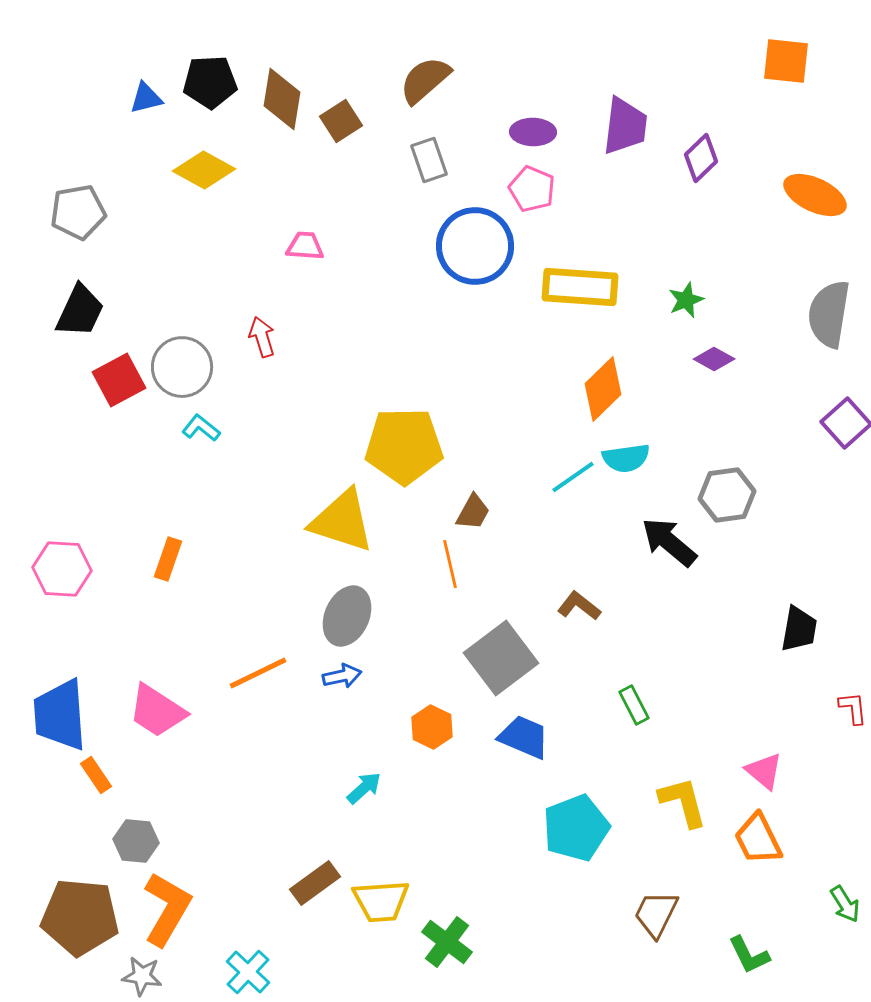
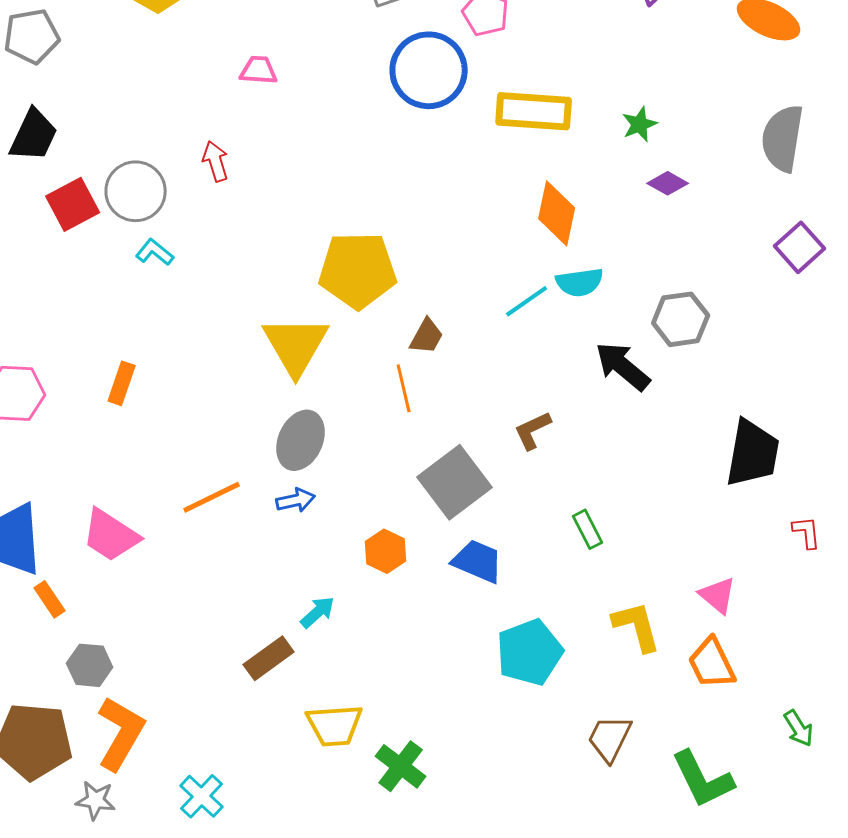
orange diamond: (603, 389) -> (557, 213), turned -34
yellow triangle: (342, 521) -> (296, 345), turned 42
brown L-shape: (579, 606) -> (533, 430), turned -63
black trapezoid: (799, 629) -> (753, 453), size x1.5
brown rectangle: (315, 883) -> (269, 658), moved
green L-shape: (749, 955) -> (703, 779), size x1.5

